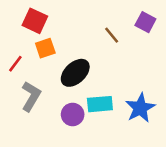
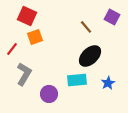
black ellipse: (75, 73) -> (90, 56), moved
blue star: (140, 108) -> (108, 83), size x0.6
purple circle: (73, 114) -> (49, 94), moved

